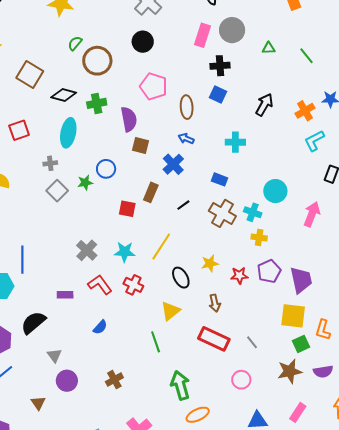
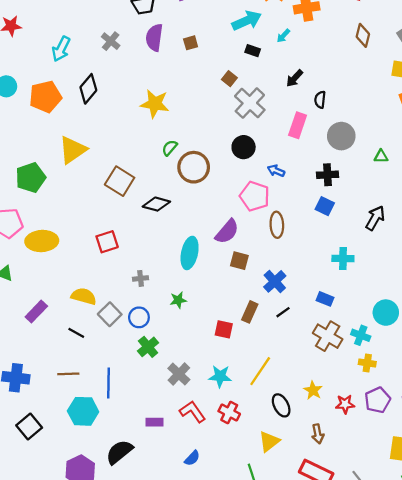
pink rectangle: (202, 35) -> (298, 125), moved
green cross: (97, 103) -> (148, 347), moved, turned -30
brown ellipse: (187, 107) -> (277, 225), moved
purple semicircle: (129, 119) -> (227, 232), turned 50
cyan ellipse: (68, 133) -> (190, 253), moved
blue arrow: (186, 139) -> (276, 171), moved
blue circle: (106, 169) -> (139, 317), moved
gray square: (57, 191) -> (110, 314), moved
black line: (183, 205) -> (283, 312), moved
yellow star: (210, 263) -> (313, 390), turned -30

